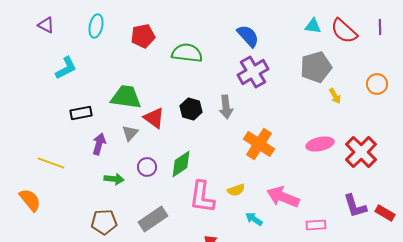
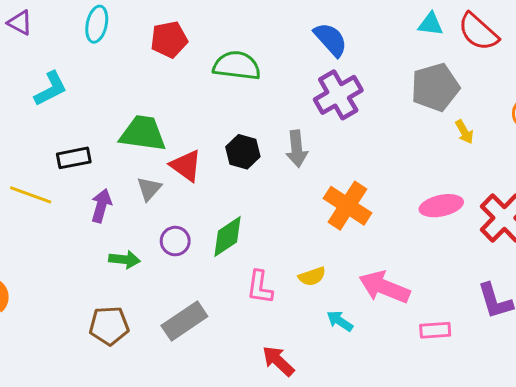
yellow line: (51, 163) -> (31, 195), moved
pink L-shape: (202, 197) -> (260, 287), size x0.7

